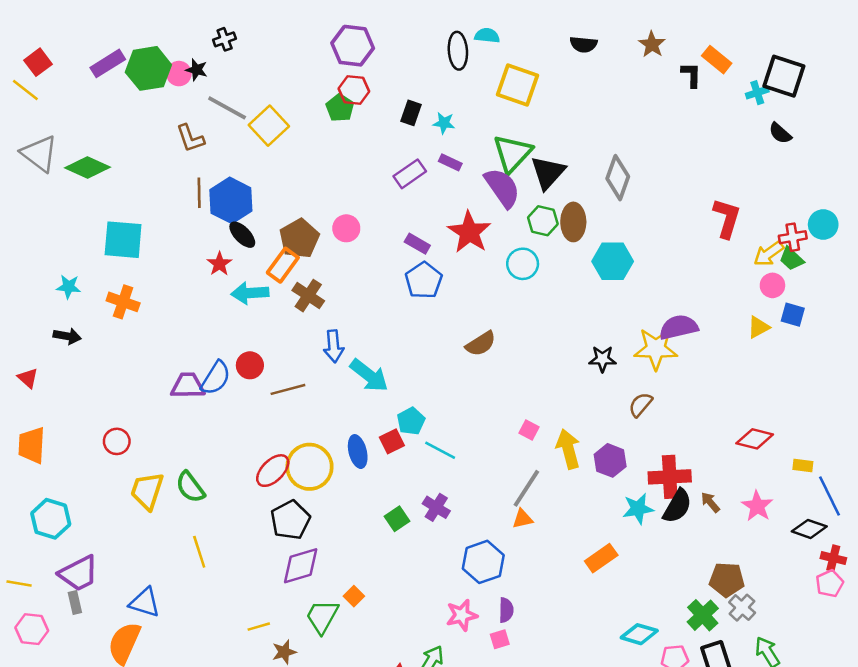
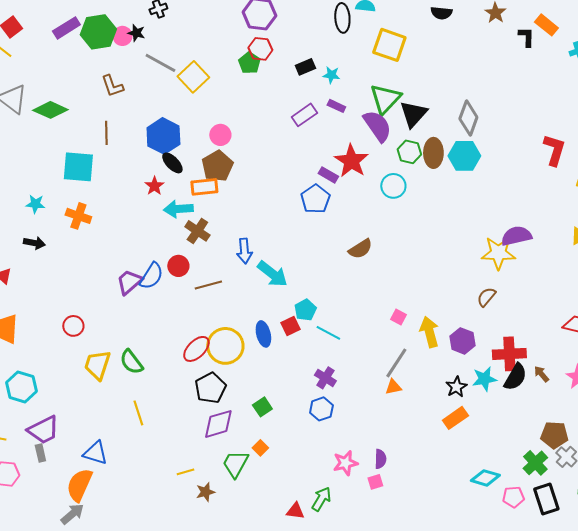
black rectangle: (411, 113) -> (305, 67), turned 48
brown L-shape: (190, 138) -> (112, 86), moved
brown line: (199, 193) -> (106, 133), moved
pink circle: (346, 228) -> (220, 135), moved
purple rectangle: (417, 244) -> (328, 175), moved
cyan hexagon: (613, 261) -> (464, 156), moved
orange rectangle: (283, 265) -> (204, 187), turned 48
brown cross: (308, 296) -> (197, 231), moved
black star: (602, 359) -> (456, 387), moved, turned -30
purple trapezoid: (188, 386) -> (129, 282), turned -40
green square: (397, 519) -> (262, 407), moved
blue hexagon: (483, 562) -> (321, 409), moved, size x0.7

